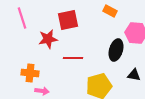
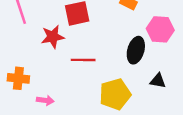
orange cross: (30, 73) -> (18, 78), moved

